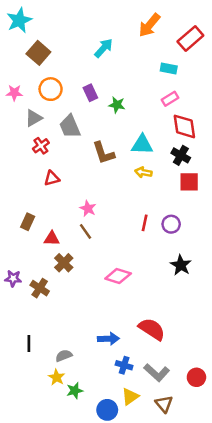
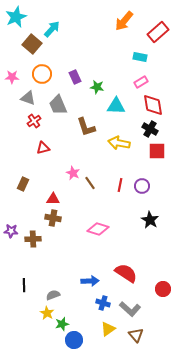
cyan arrow: (104, 48) -> (52, 29), moved
gray triangle: (34, 118) -> (28, 98), turned 49
cyan triangle: (142, 145) -> (116, 106), moved
yellow arrow: (143, 172) -> (119, 143), size x1.5
brown line: (85, 231) -> (90, 183), moved
red triangle: (52, 239) -> (53, 199), moved
brown cross: (64, 263) -> (53, 218), turned -35
brown cross: (40, 288) -> (33, 239), turned -35
red circle: (196, 377) -> (163, 289), moved
blue circle: (107, 410) -> (74, 340), moved

